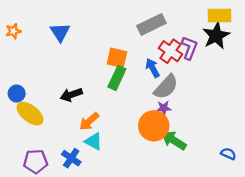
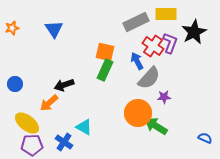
yellow rectangle: (219, 16) -> (166, 14), moved
purple star: (164, 108) -> (164, 97), moved
yellow ellipse: (30, 114) -> (27, 123), moved
orange arrow: (89, 121) -> (49, 103), moved

